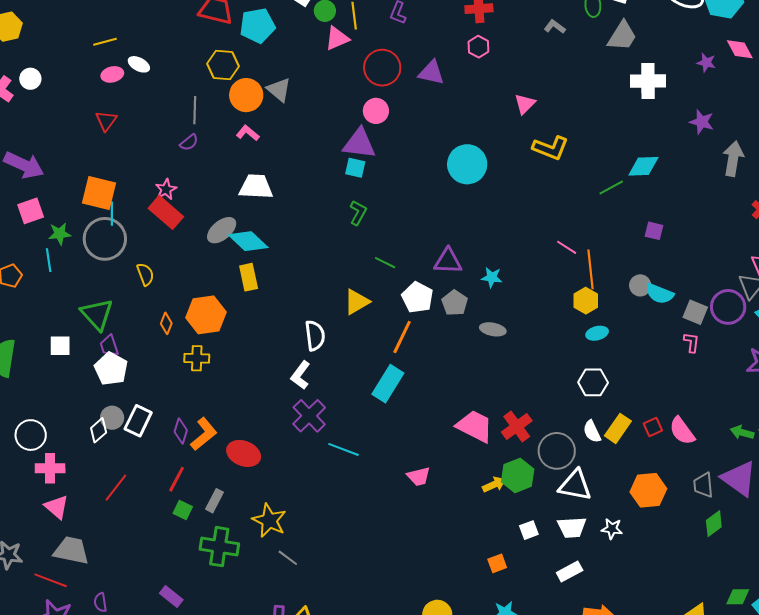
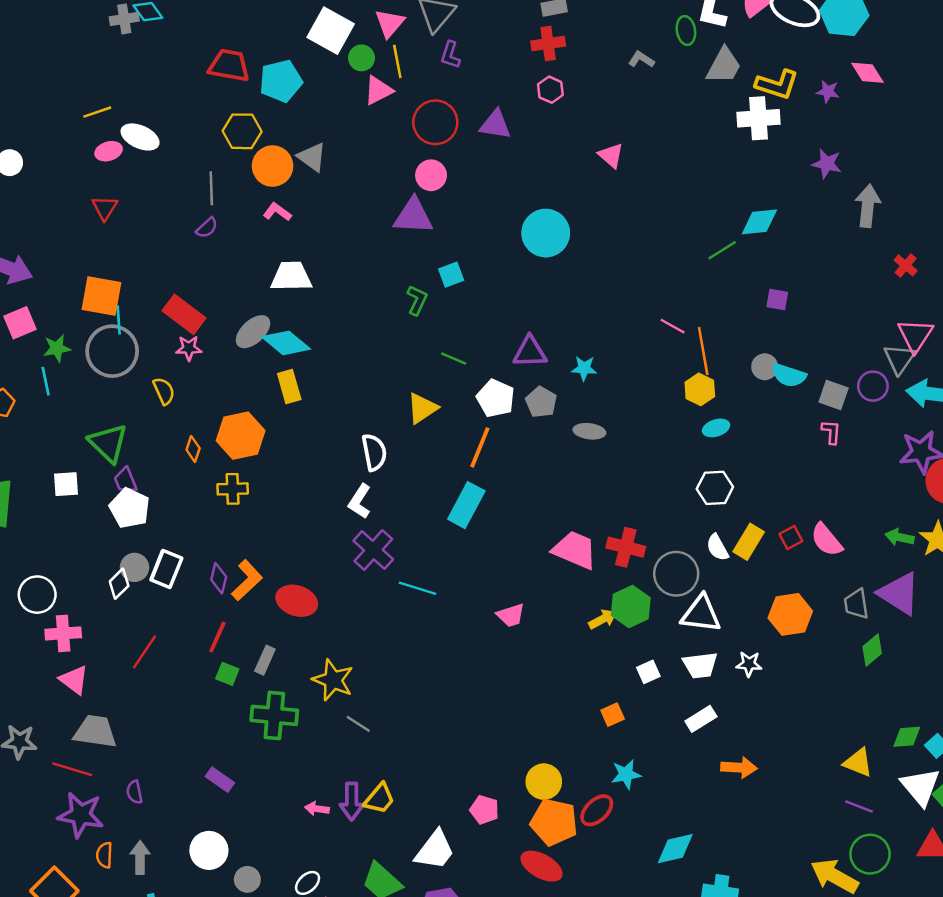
white ellipse: (139, 64) -> (140, 137), size x1.4
pink triangle: (525, 104) -> (611, 155), turned -30
yellow L-shape: (551, 148) -> (777, 85), moved
cyan square: (355, 168) -> (451, 275), moved, turned -30
pink star: (166, 189) -> (189, 348), moved, turned 30
purple circle: (728, 307) -> (873, 386), size x0.7
red cross: (517, 426) -> (626, 547), turned -36

